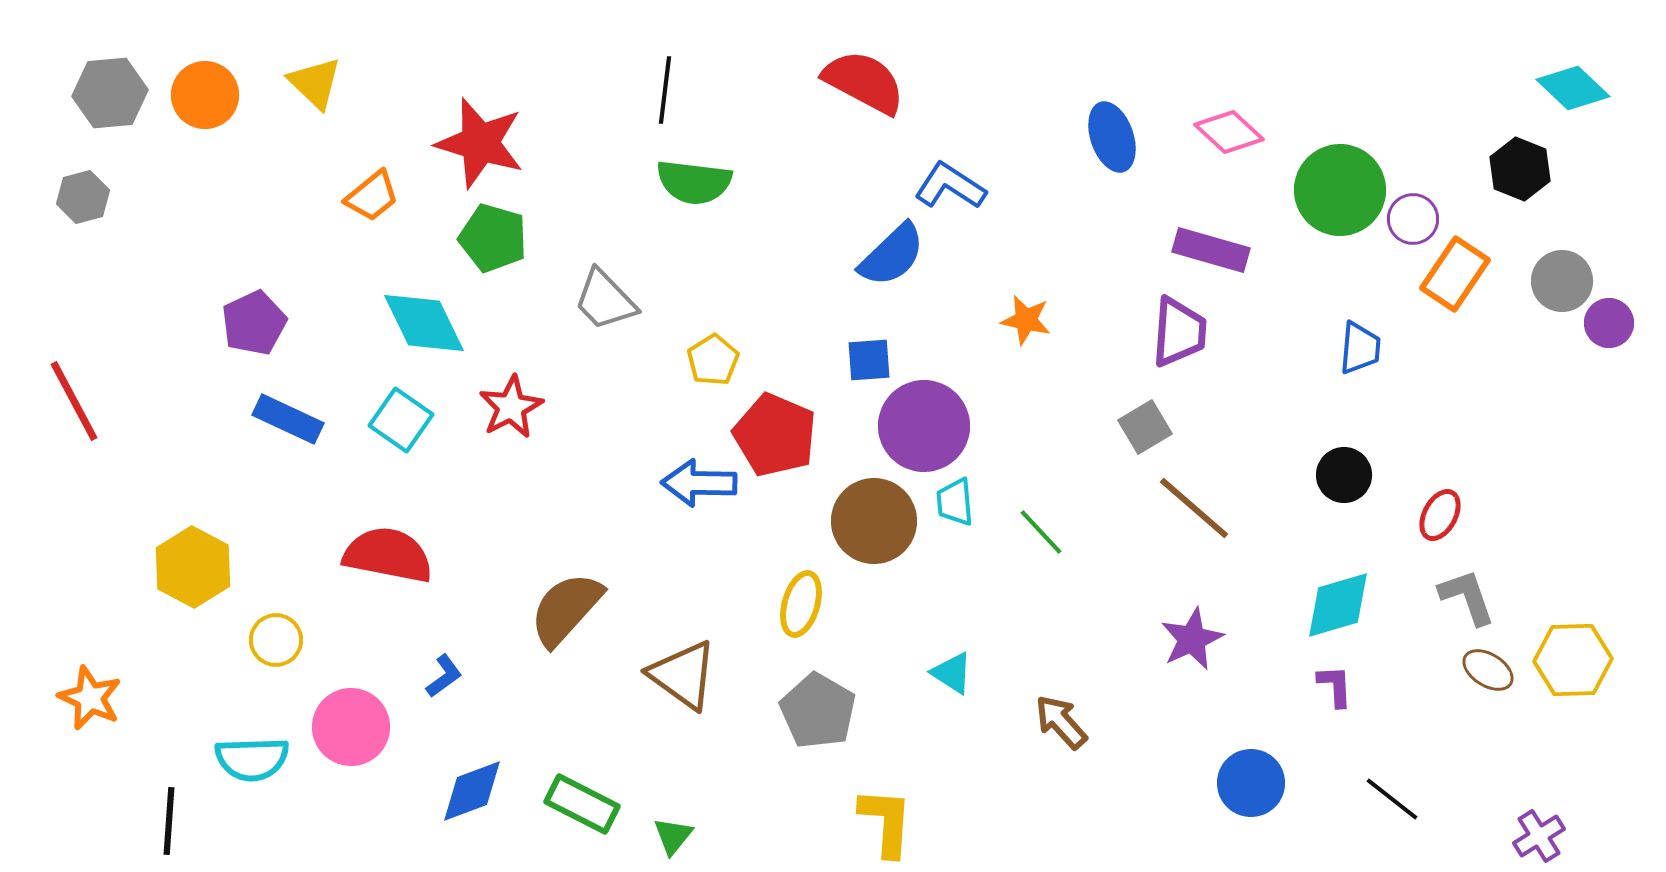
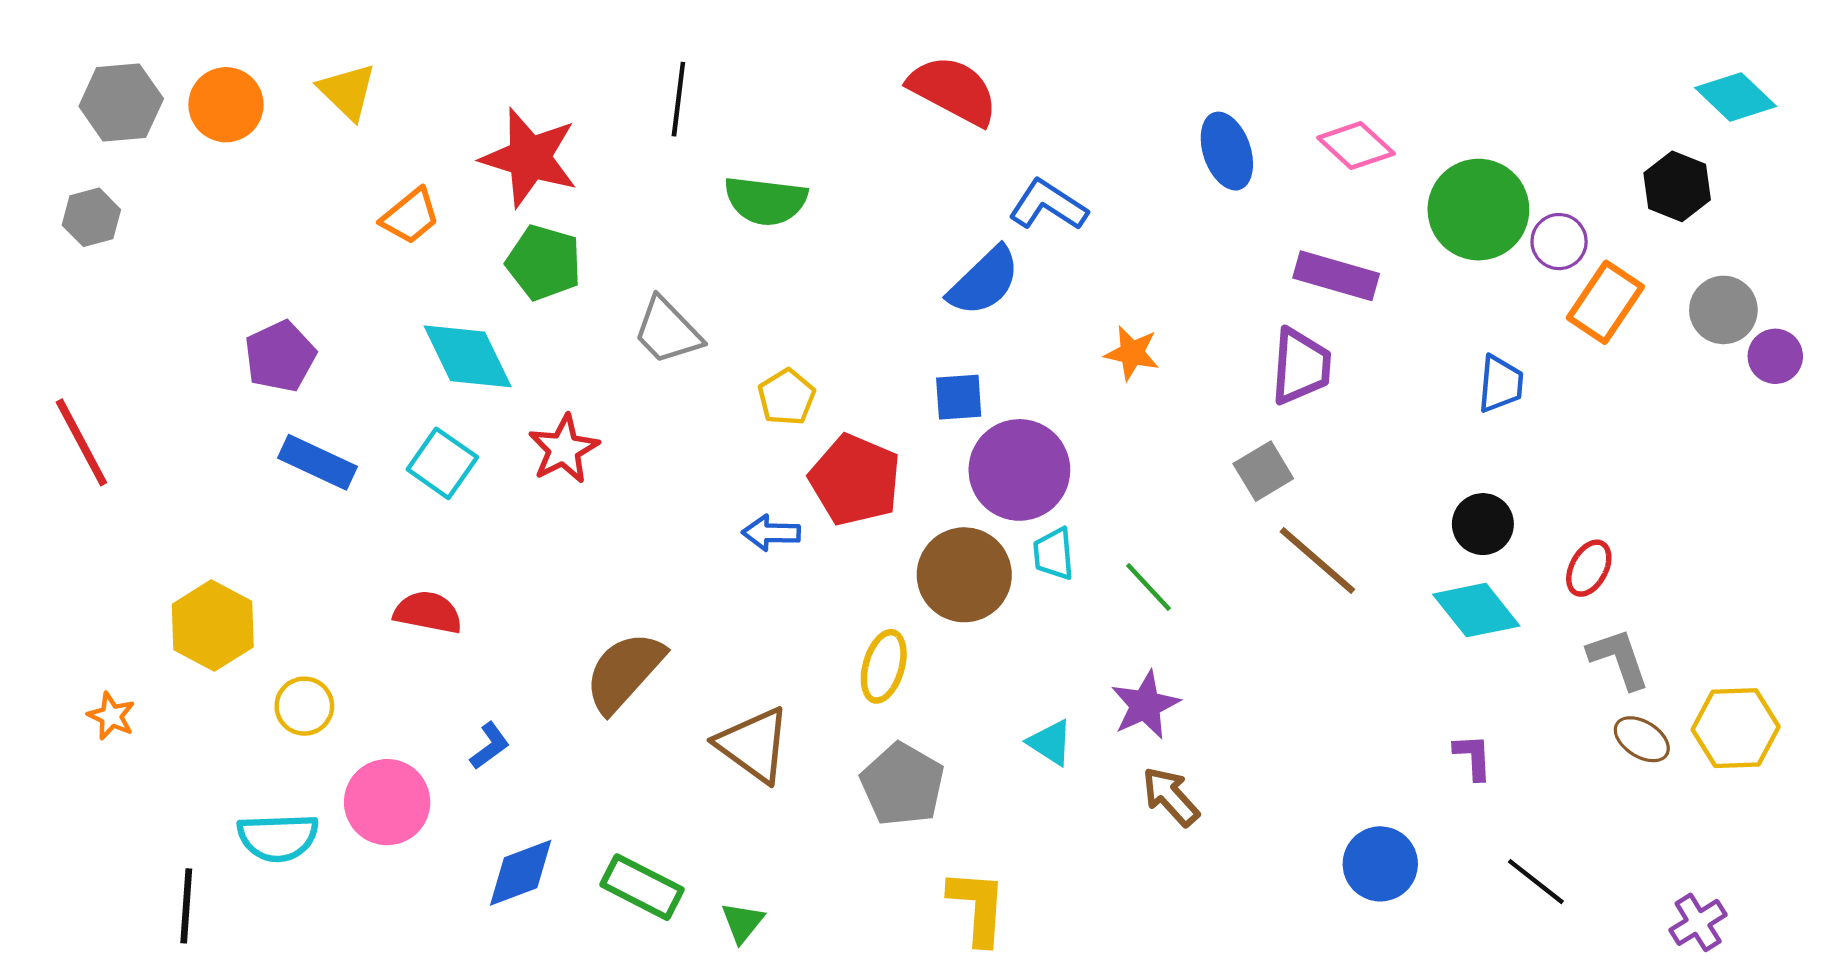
black line: (665, 90) -> (678, 99), moved
blue arrow: (699, 483) -> (771, 533), size x0.7
red semicircle: (388, 555) -> (428, 612), size x0.7
cyan diamond: (1338, 605) -> (1476, 610), moved, turned 68
purple star: (1192, 639) -> (1145, 705), moved
orange star: (90, 698) -> (111, 716), moved, size x0.7

